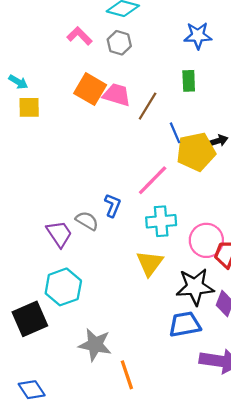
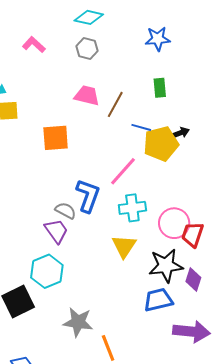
pink L-shape: (79, 36) -> (34, 45), moved
green rectangle: (189, 81) -> (160, 88), moved
orange square: (90, 89) -> (56, 138), moved, turned -32
blue line: (175, 133) -> (141, 127), turned -48
blue L-shape: (113, 205) -> (88, 196), size x1.6
purple trapezoid: (59, 234) -> (56, 231), moved

